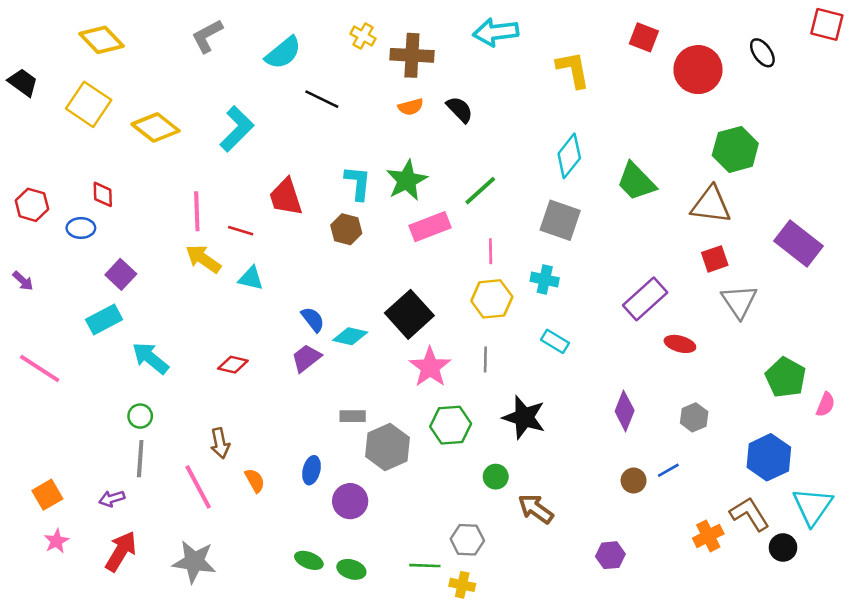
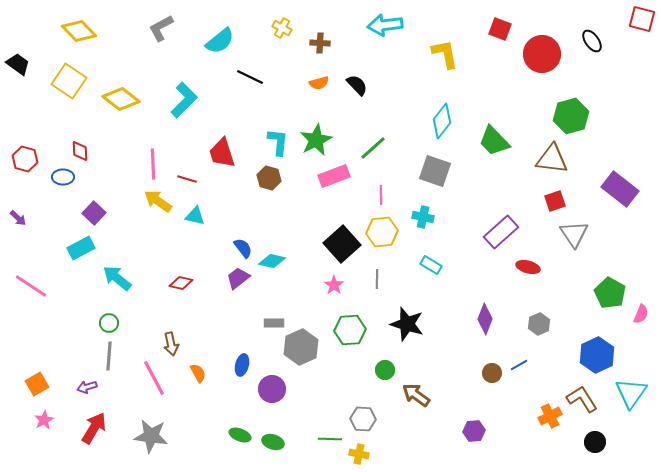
brown cross: (412, 55) -> (320, 43), size x0.6
black square: (409, 314) -> (342, 244), moved
pink star: (430, 367) -> (334, 285), size x0.6
black circle: (783, 547) -> (595, 442), moved

